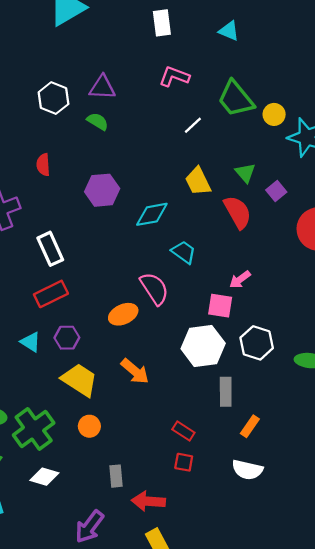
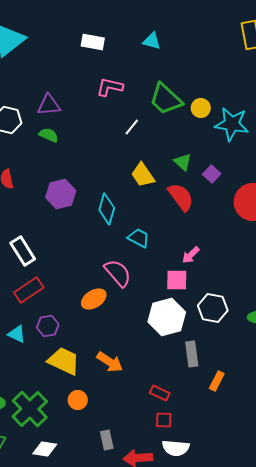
white rectangle: (162, 23) -> (93, 42), turned -65
cyan diamond: (152, 214) -> (107, 209), turned -56
orange arrow: (135, 371) -> (110, 362), moved
white semicircle: (247, 470) -> (176, 448), moved

